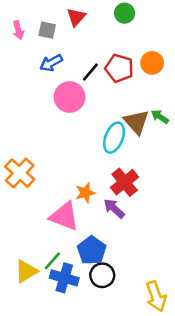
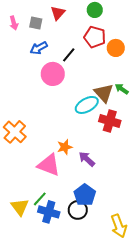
red pentagon: (119, 68) -> (95, 37), moved
cyan ellipse: (114, 138) -> (87, 105), turned 40
red cross: (125, 182) -> (110, 121), moved, turned -35
blue pentagon: (92, 250) -> (85, 195), moved
yellow triangle: (26, 271) -> (20, 207), turned -36

